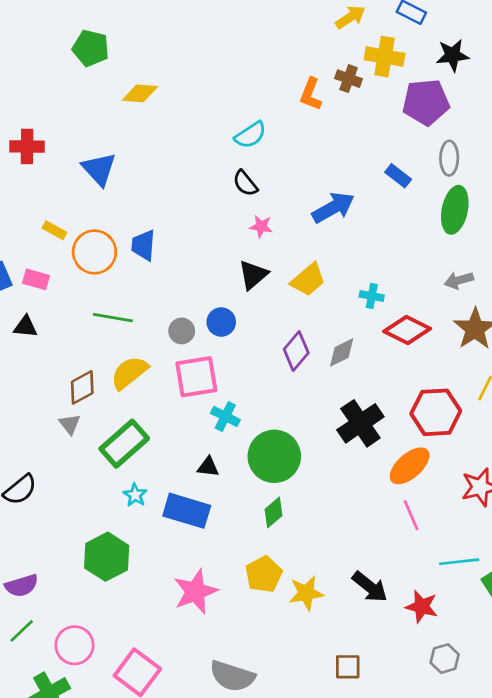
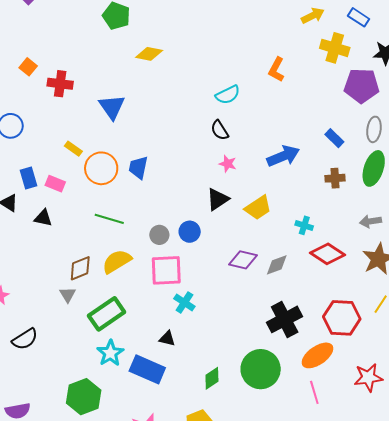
brown cross: (349, 79) -> (335, 178), moved, turned -30
purple diamond: (296, 351) -> (243, 260), turned 56
green circle: (274, 456) -> (261, 369), moved
cyan star: (135, 495) -> (110, 353), size x1.5

